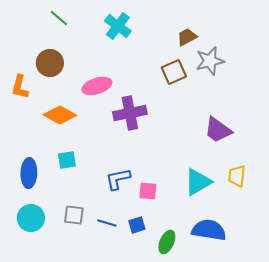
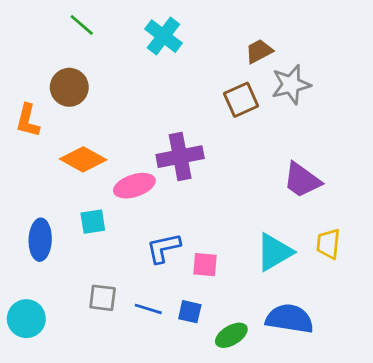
pink ellipse: (97, 86) -> (134, 186), moved
cyan circle: (31, 218) -> (26, 319), moved
blue square: (137, 225) -> (190, 312), turned 30
green ellipse: (167, 242) -> (231, 335), turned 35

